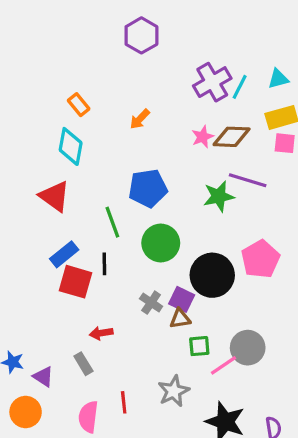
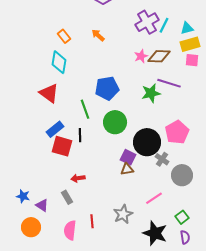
cyan triangle: (278, 79) -> (187, 28), moved
orange arrow: (140, 119) -> (98, 35), moved, turned 88
gray cross: (151, 303) -> (162, 159), moved
green square: (199, 346) -> (182, 217), moved, turned -32
gray circle: (248, 348) -> (182, 175), moved

